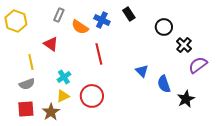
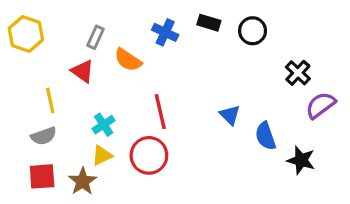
black rectangle: (129, 14) -> (209, 23), turned -40
gray rectangle: (59, 15) -> (96, 37), moved
orange semicircle: (80, 27) -> (128, 60), moved
black circle: (164, 27) -> (253, 31), moved
red line: (99, 54) -> (160, 112), moved
black star: (186, 99) -> (301, 160), turned -30

